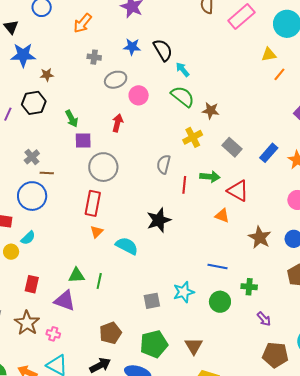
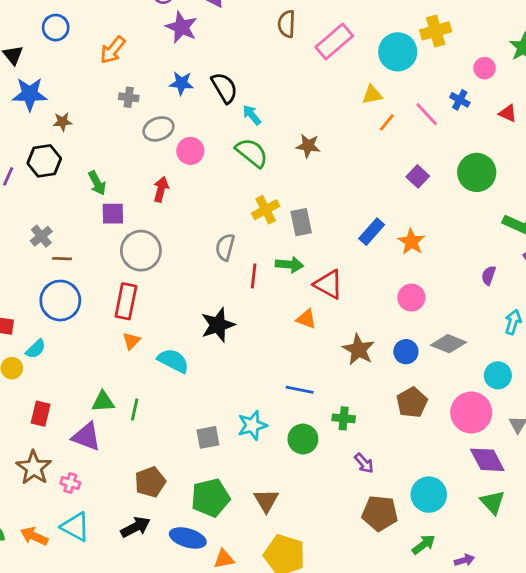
brown star: (211, 111) -> (308, 146), moved
gray rectangle: (232, 147) -> (301, 222), moved, turned 36
blue circle: (32, 196) -> (60, 301), moved

